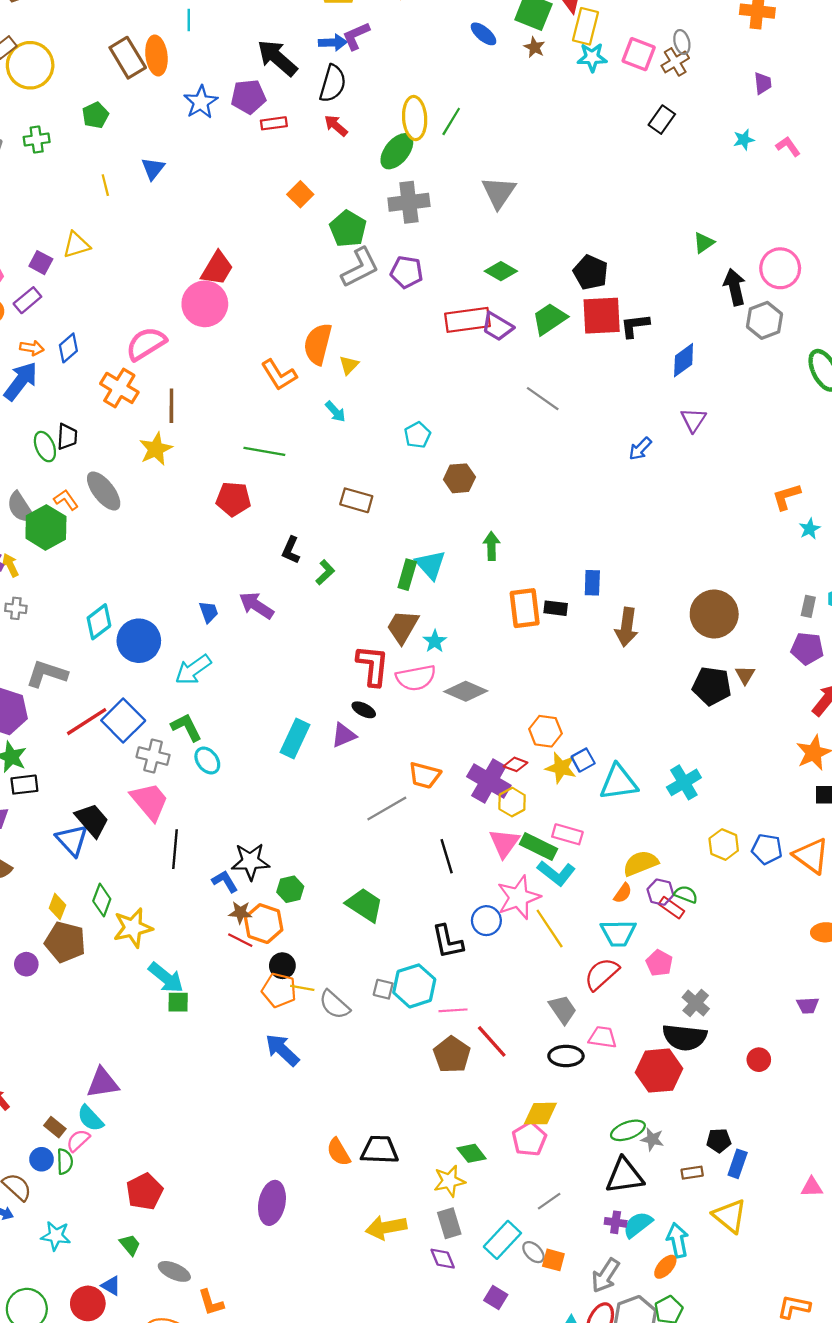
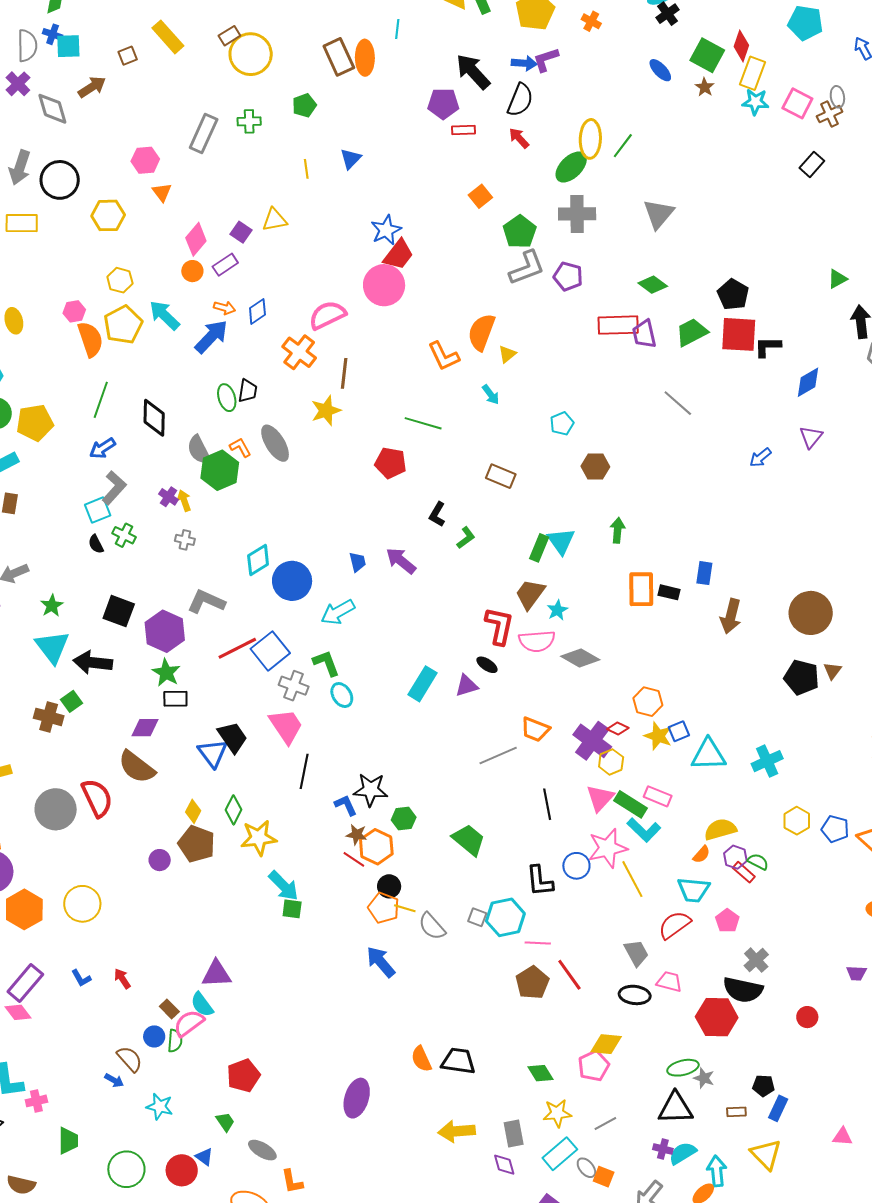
blue star: (201, 102) -> (386, 230), moved
purple trapezoid: (497, 327) -> (644, 334), turned 40
pink semicircle: (78, 1140) -> (189, 1023), size x1.4
yellow star: (449, 1181) -> (557, 1113), moved

